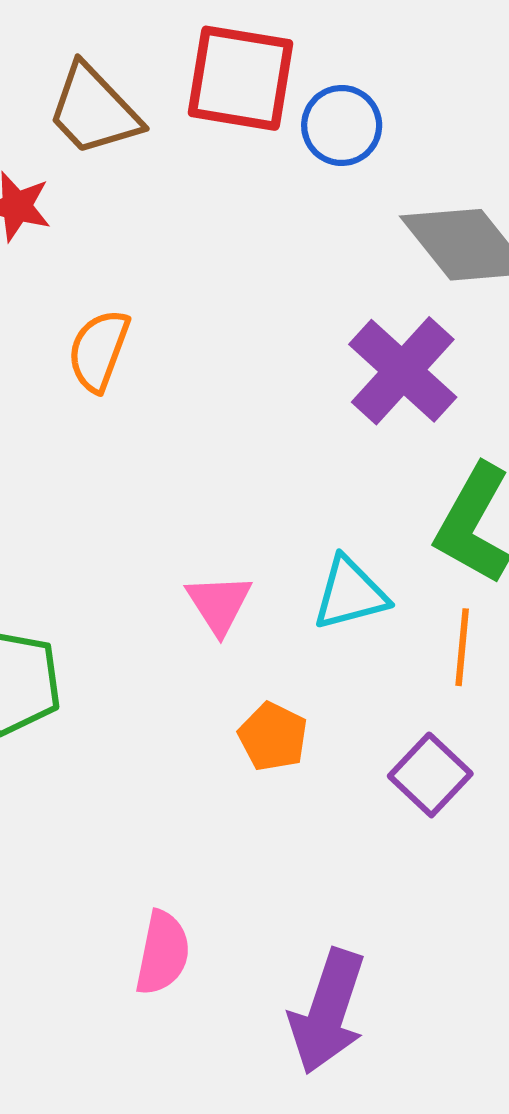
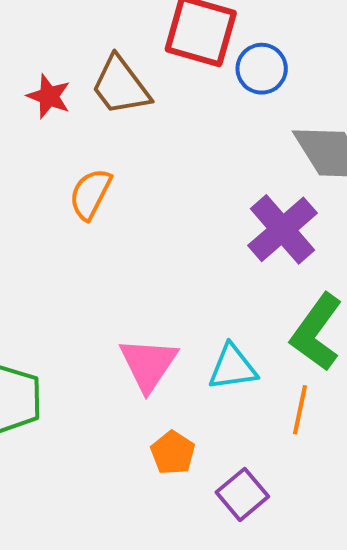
brown trapezoid: (94, 110) -> (121, 86), moved
pink triangle: (219, 604) -> (148, 364), size x1.4
purple square: (430, 775) -> (242, 494), moved

